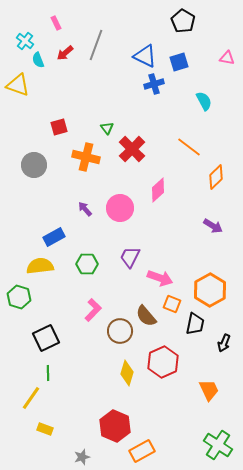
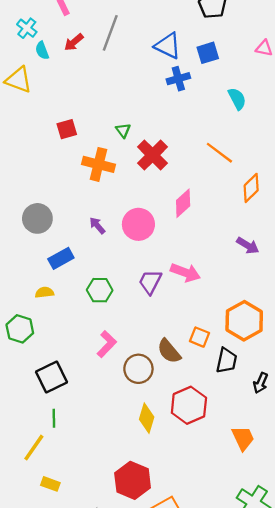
gray circle: (34, 165) -> (37, 218), moved
yellow semicircle: (40, 266) -> (44, 292), size x0.6
pink arrow: (160, 278) -> (185, 272), moved

